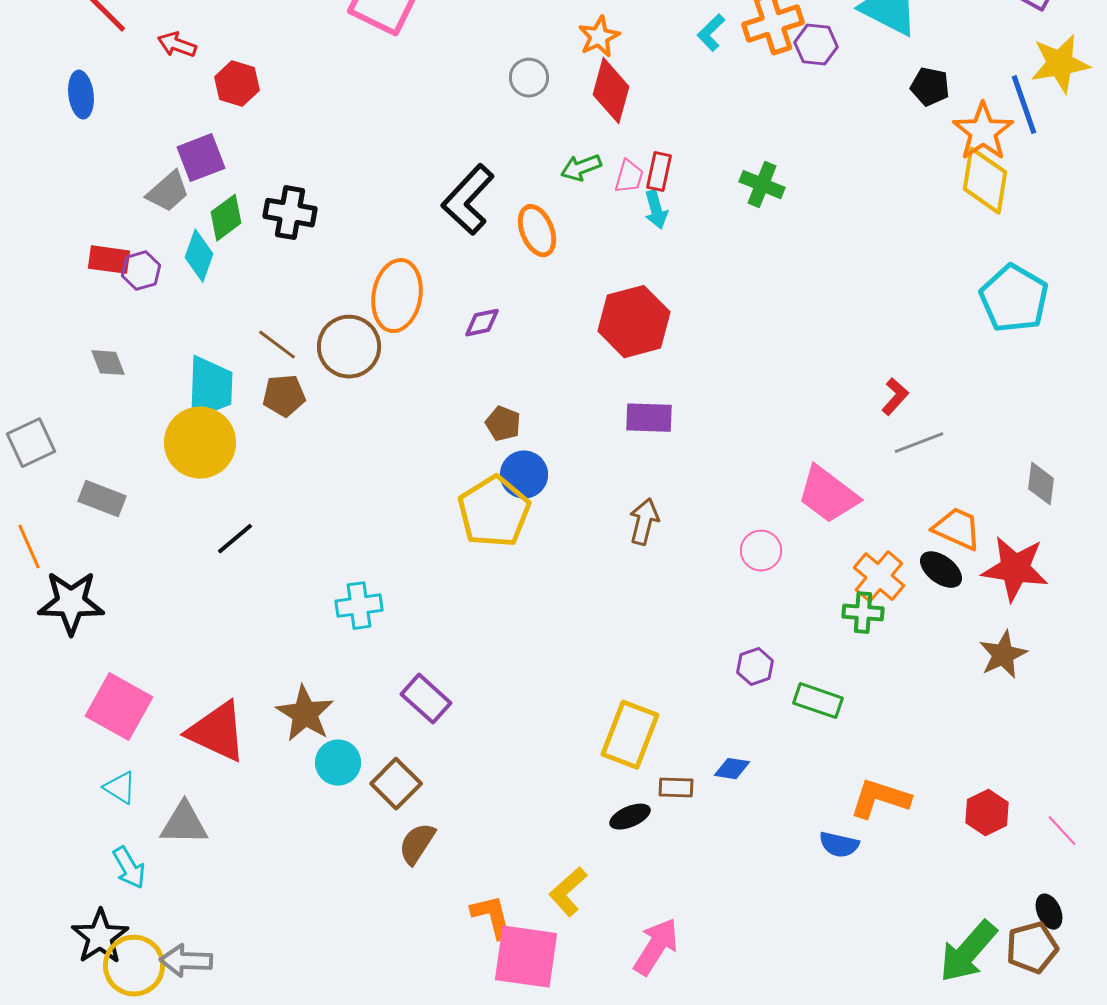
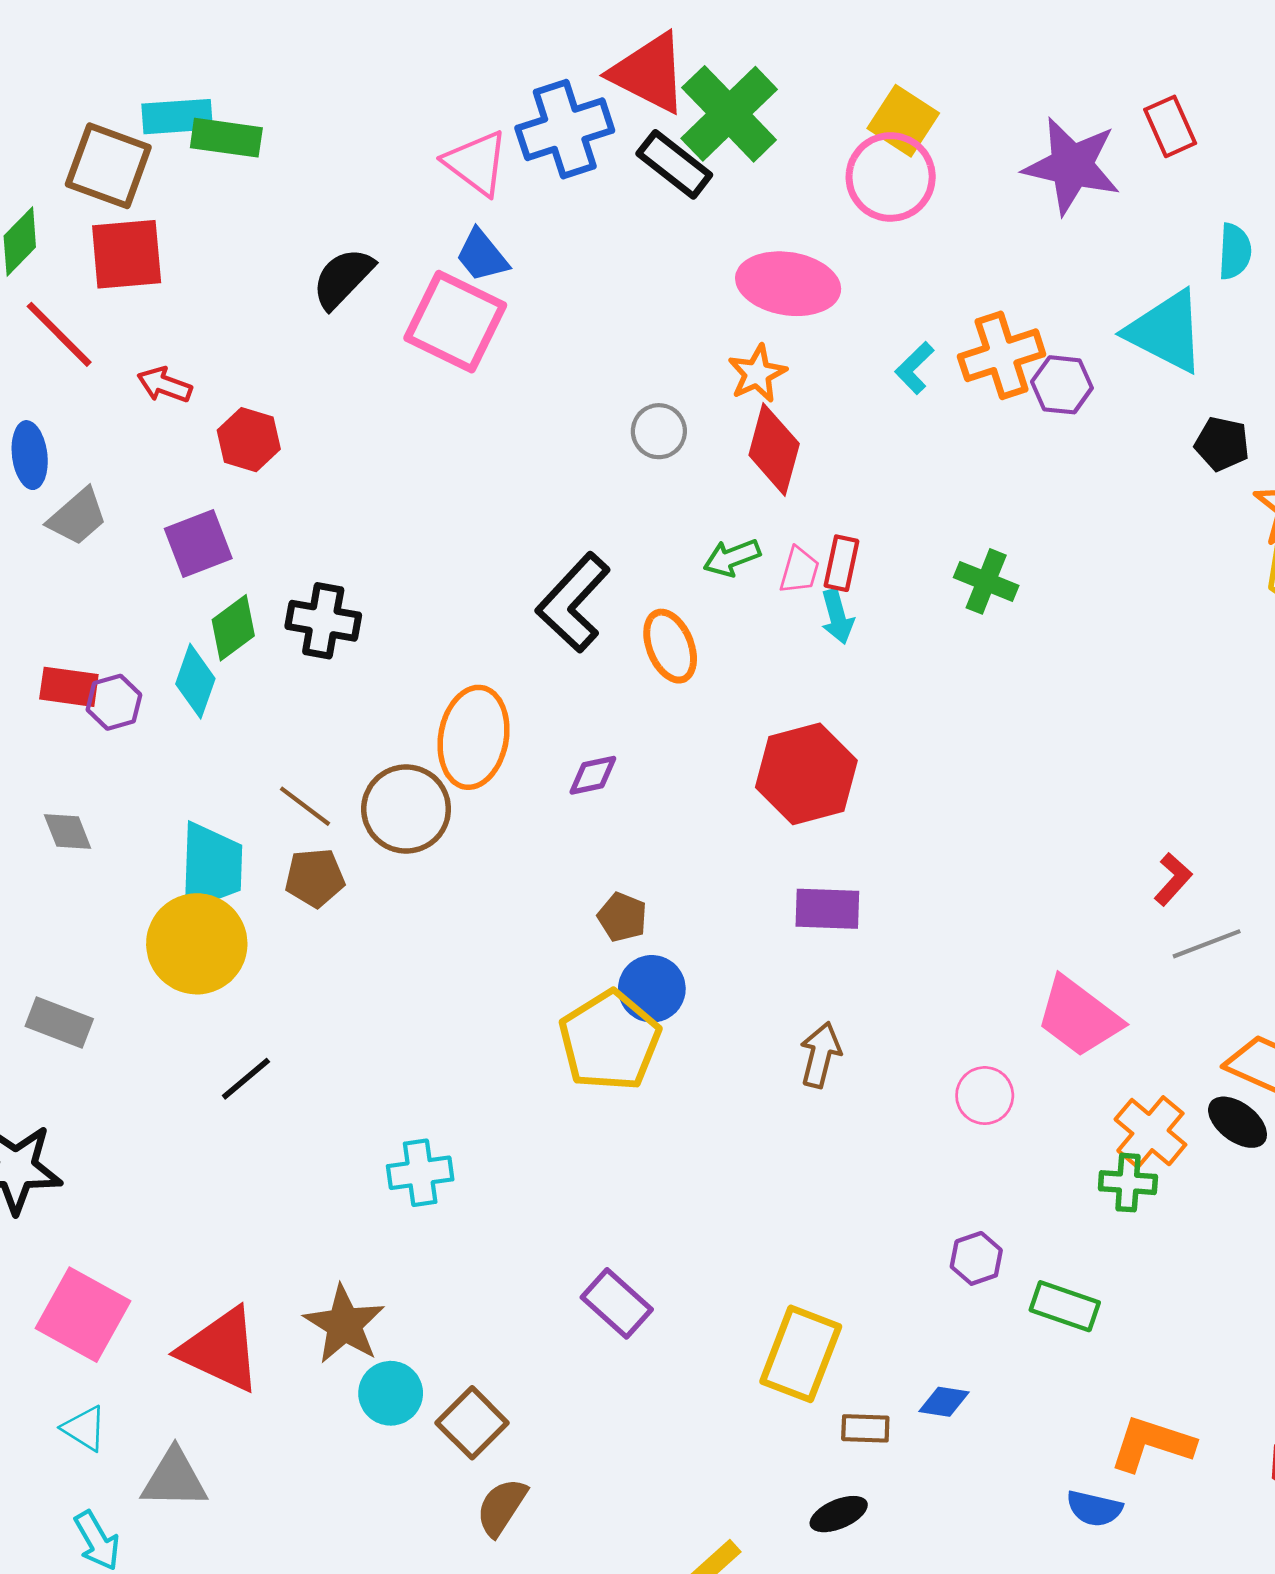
gray trapezoid: (168, 192) -> (77, 517), moved
purple rectangle: (426, 699) -> (617, 1303), moved
black ellipse: (630, 817) -> (839, 1514), moved

